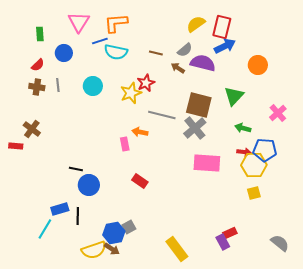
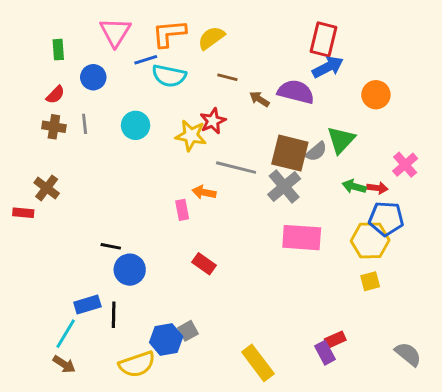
yellow semicircle: (196, 24) -> (211, 38), moved
gray semicircle: (185, 50) -> (316, 152), moved
yellow star: (131, 93) -> (191, 136), turned 30
red arrow: (244, 152) -> (377, 188), moved
brown arrow: (112, 249) -> (64, 364), moved

